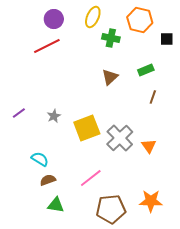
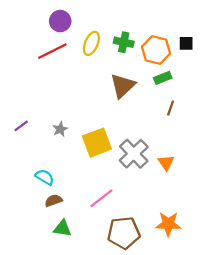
yellow ellipse: (93, 17) -> (91, 43), moved
orange hexagon: (140, 20) -> (156, 50), moved
brown triangle: (110, 77) -> (123, 86), size x1.4

